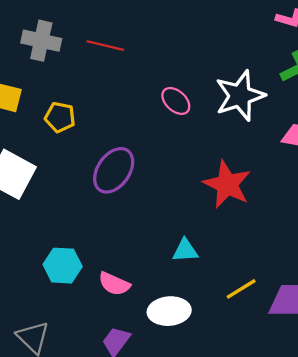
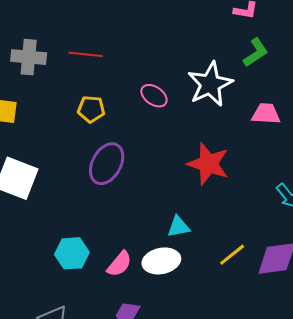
yellow pentagon: (60, 117) -> (91, 109), moved
pink semicircle: (114, 284) -> (119, 264), turned -68
white ellipse: (169, 311) -> (161, 261), moved

